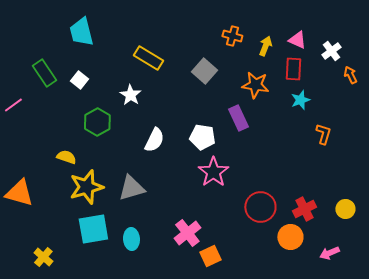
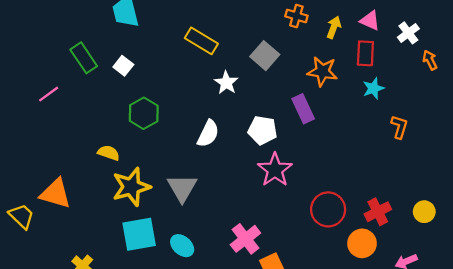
white star: (130, 95) -> (226, 83), moved
gray triangle: (131, 188) -> (182, 188), turned -44
cyan ellipse: (131, 239) -> (182, 246), turned -45

